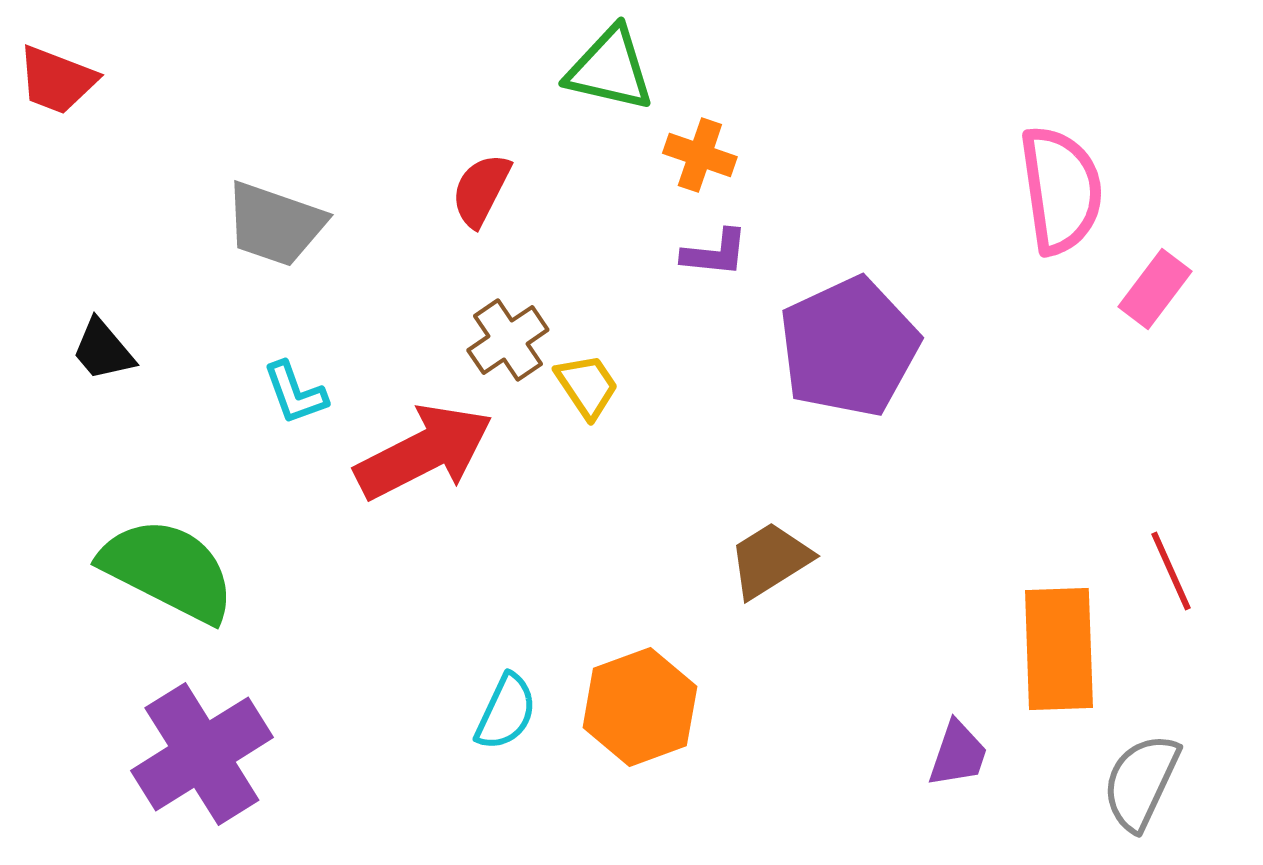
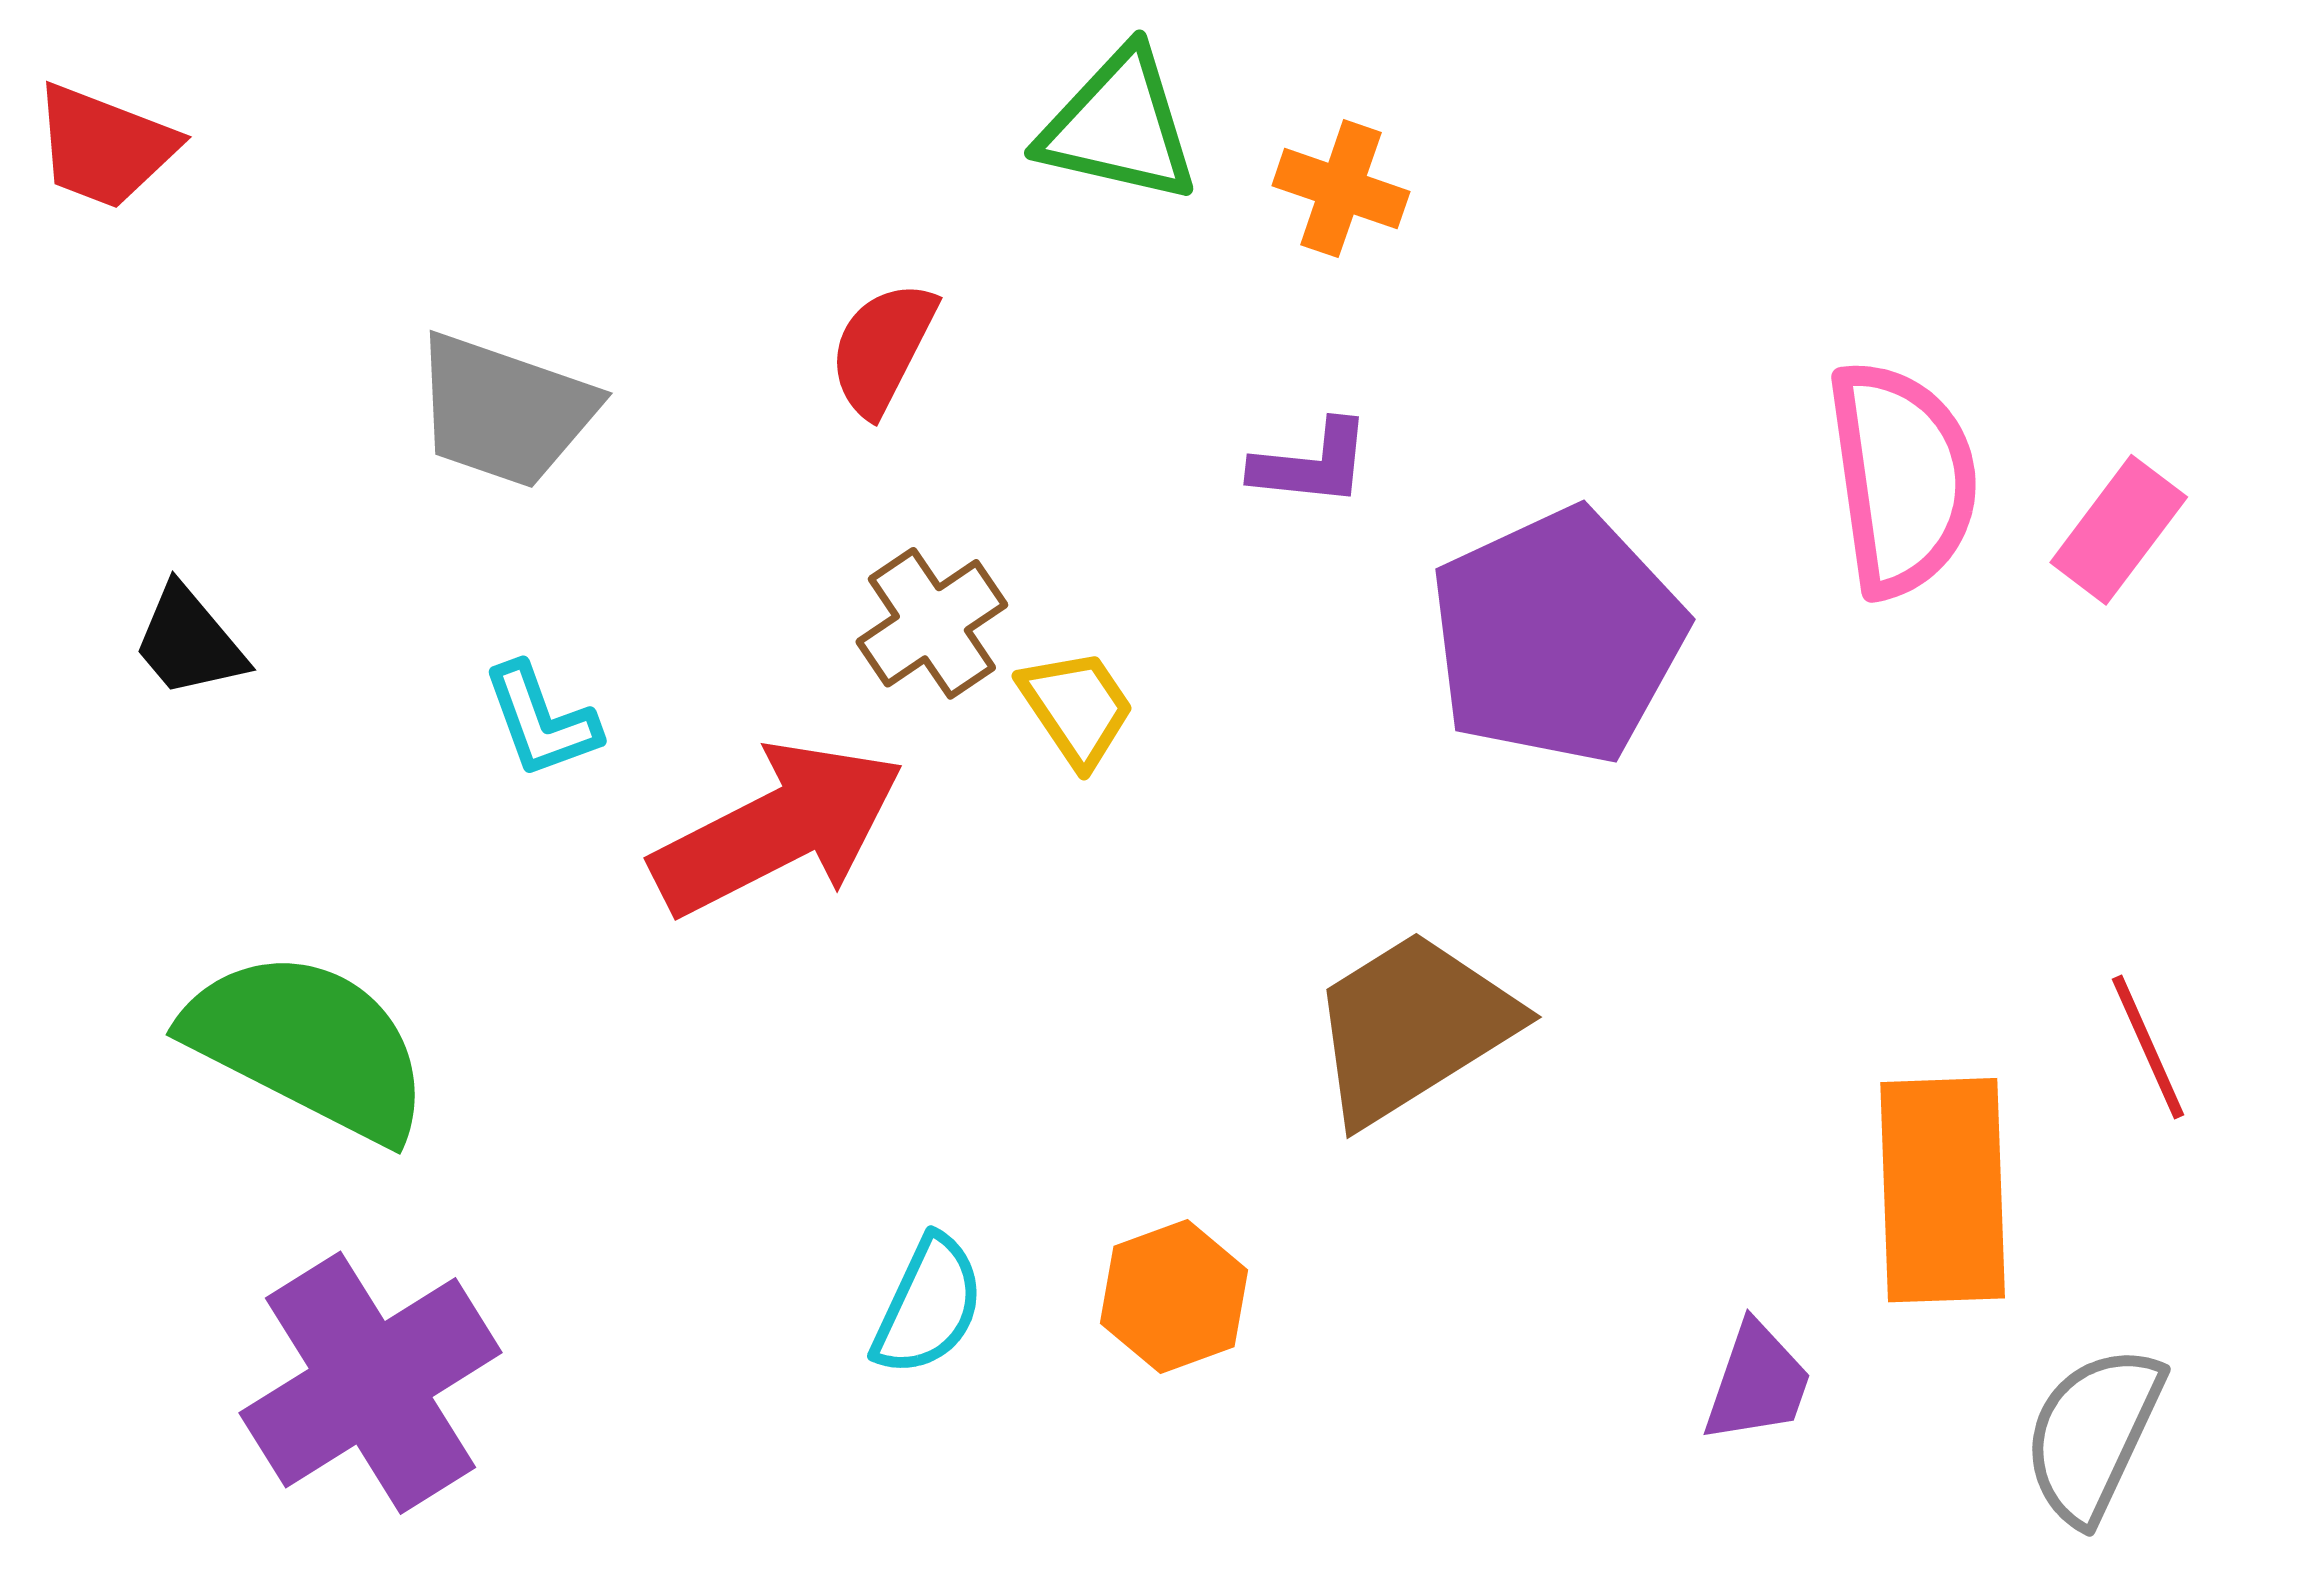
orange cross: (700, 155) -> (1341, 189), moved
pink semicircle: (1061, 190) -> (1902, 478), moved
brown trapezoid: (770, 560) -> (1412, 1027), size x1.4
orange hexagon: (640, 707) -> (1174, 1297), size x0.7

